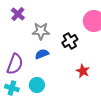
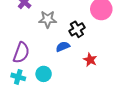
blue semicircle: (42, 54) -> (63, 47), moved

